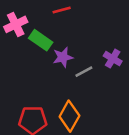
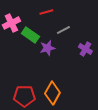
gray line: (84, 72) -> (63, 30), moved

